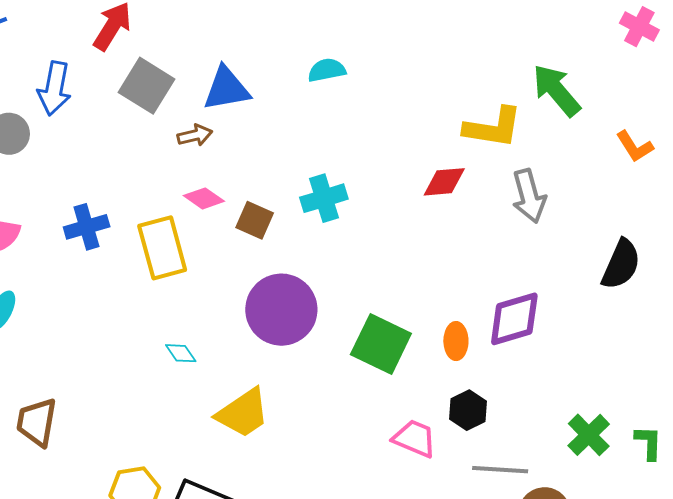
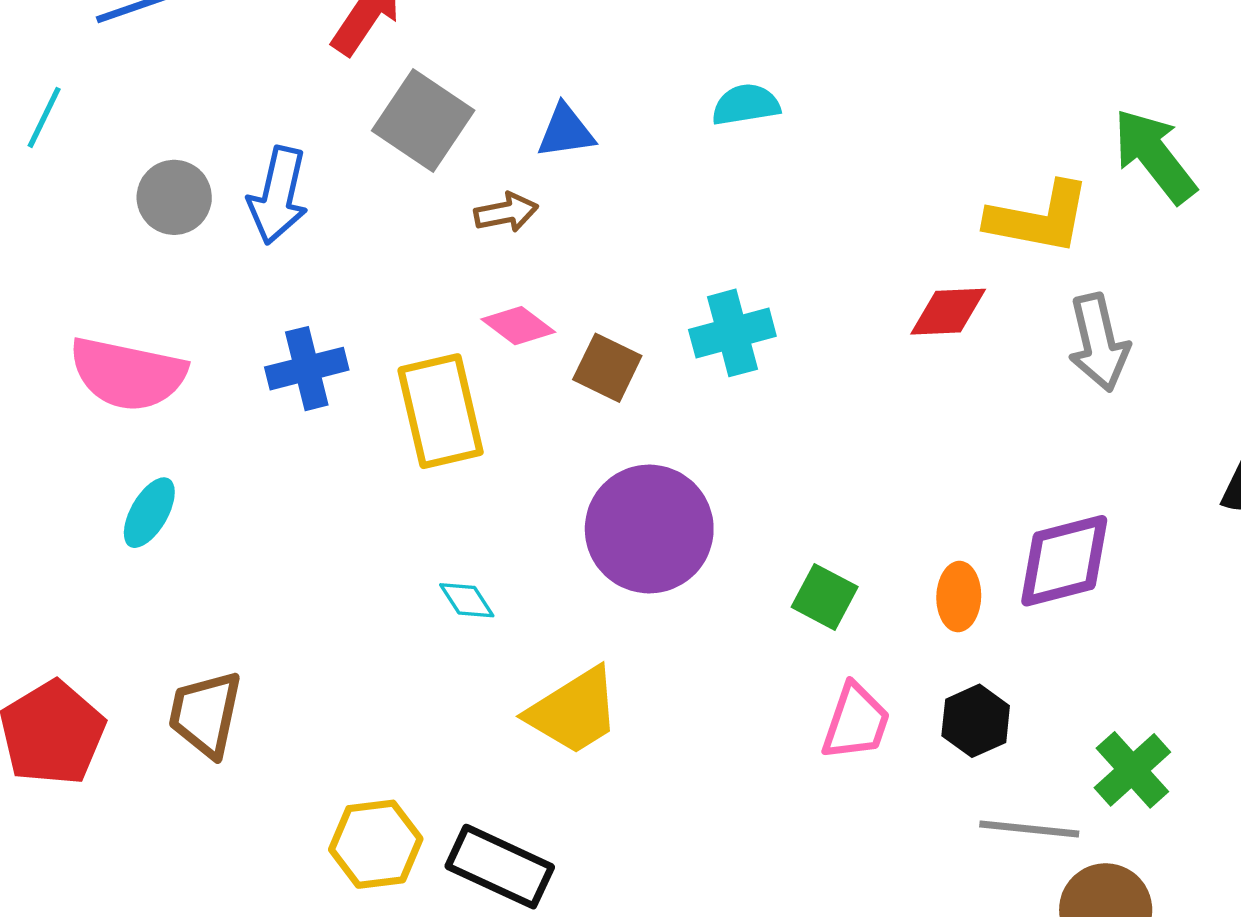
blue arrow: (54, 88) -> (278, 195), moved
blue triangle: (226, 89) -> (566, 131), size x0.7
green square: (381, 344) -> (825, 597), size x0.6
green cross: (589, 435) -> (1132, 770), moved
pink trapezoid: (415, 438) -> (856, 722), moved, turned 84

